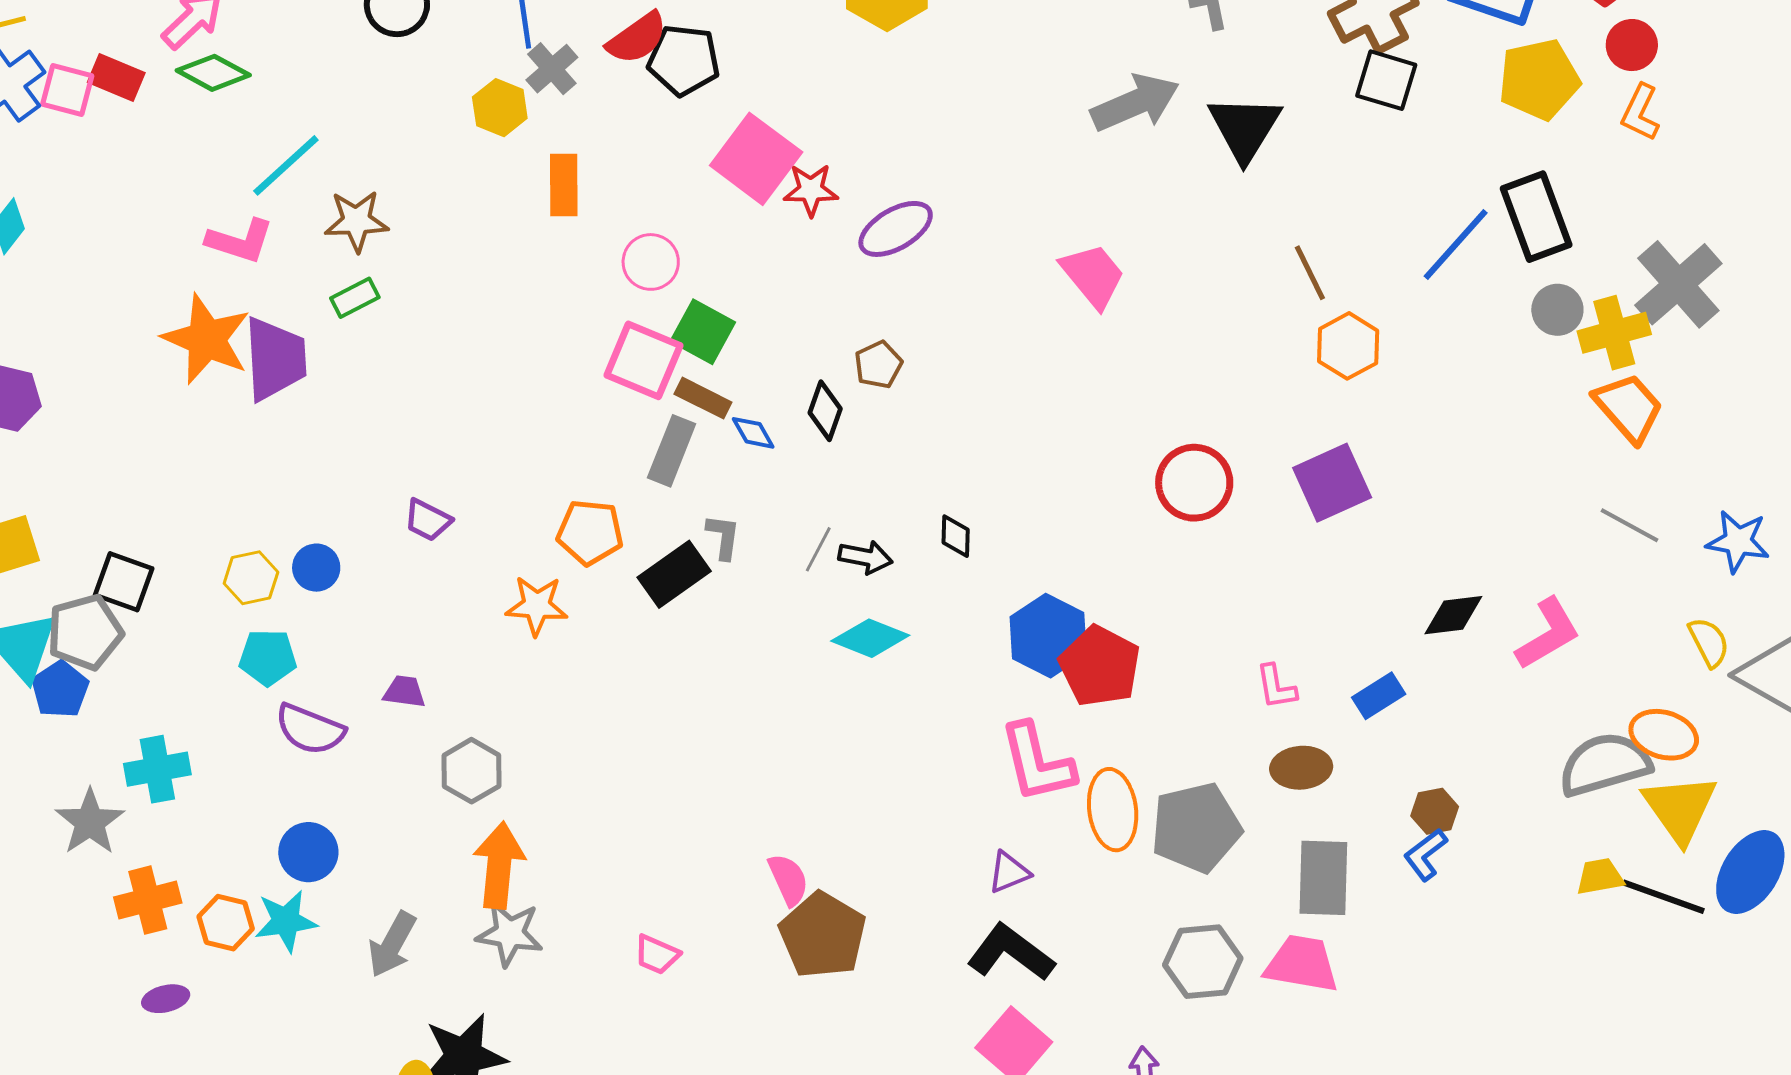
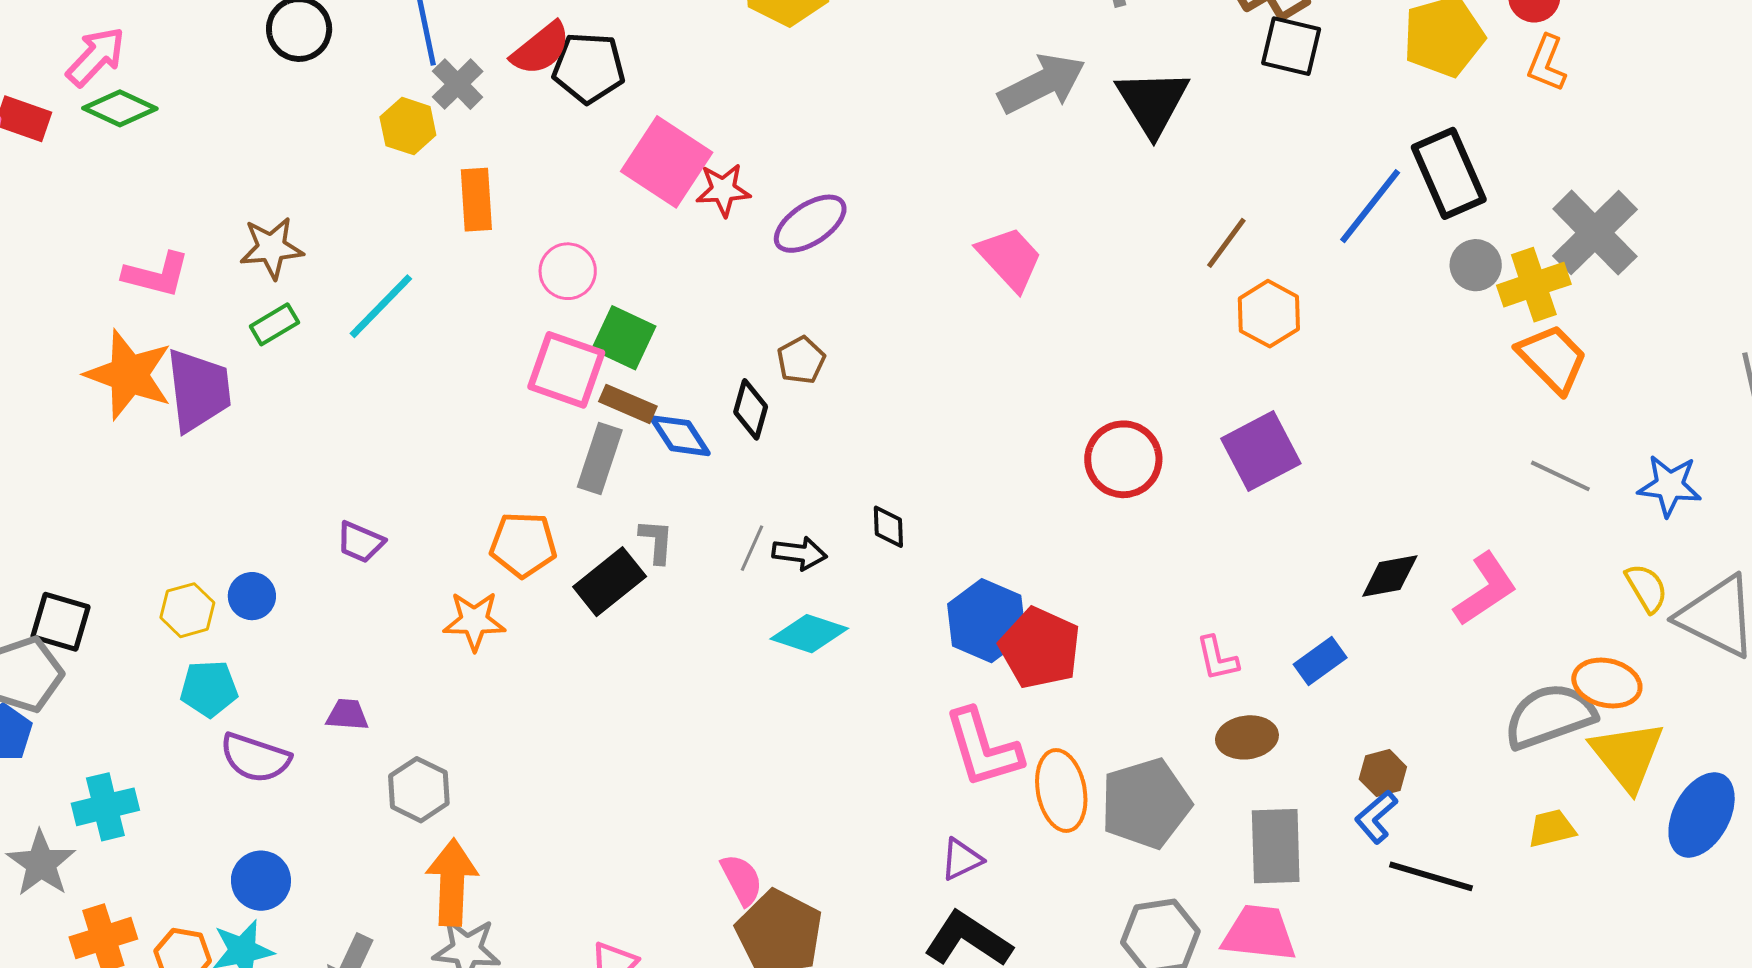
cyan line: (286, 165) -> (381, 306), moved
brown line: (1310, 273) -> (1226, 243), turned 66
blue diamond: (753, 433) -> (680, 436), size x1.4
black line: (1663, 897) -> (1431, 876), moved

